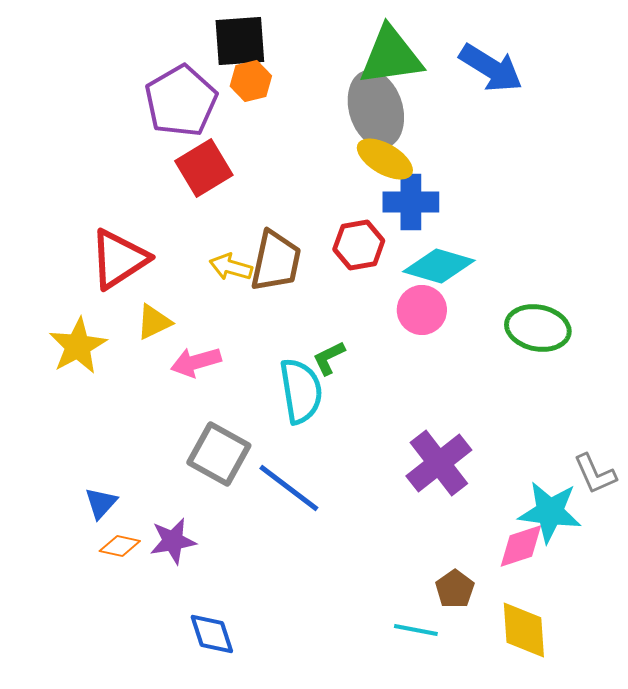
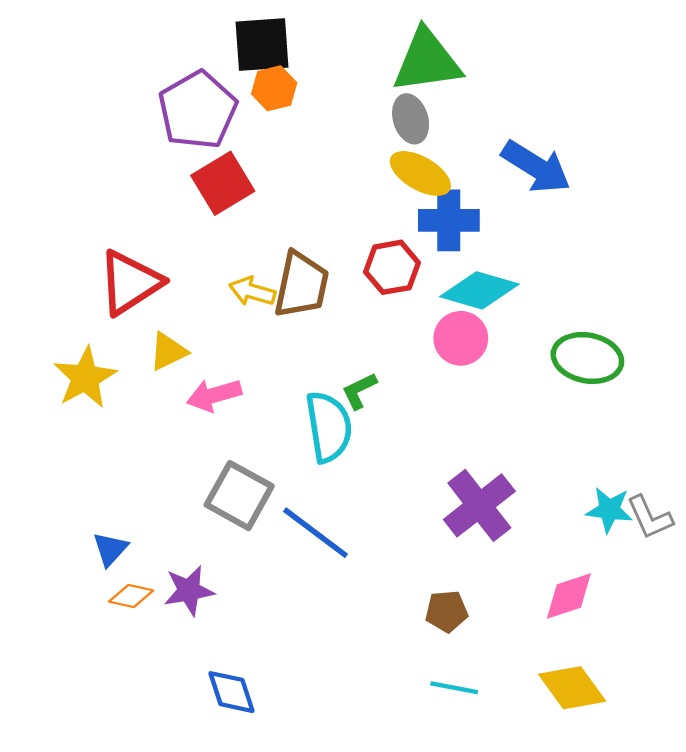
blue arrow: (491, 68) -> (536, 167), moved
gray ellipse: (376, 109) -> (411, 119), size x0.6
cyan star: (550, 512) -> (609, 510), moved, size x0.7
brown pentagon: (455, 589) -> (447, 611), moved, turned 30
yellow diamond: (524, 630) -> (572, 688), turned -32

